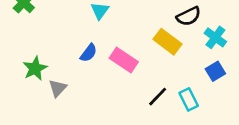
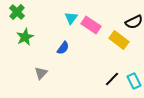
pink rectangle: (124, 60) -> (91, 25), moved
green star: (35, 68) -> (25, 37), moved

